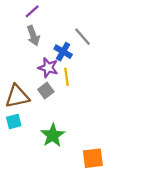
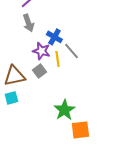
gray line: (83, 37) -> (71, 51), moved
green star: (53, 135) -> (64, 110), moved

